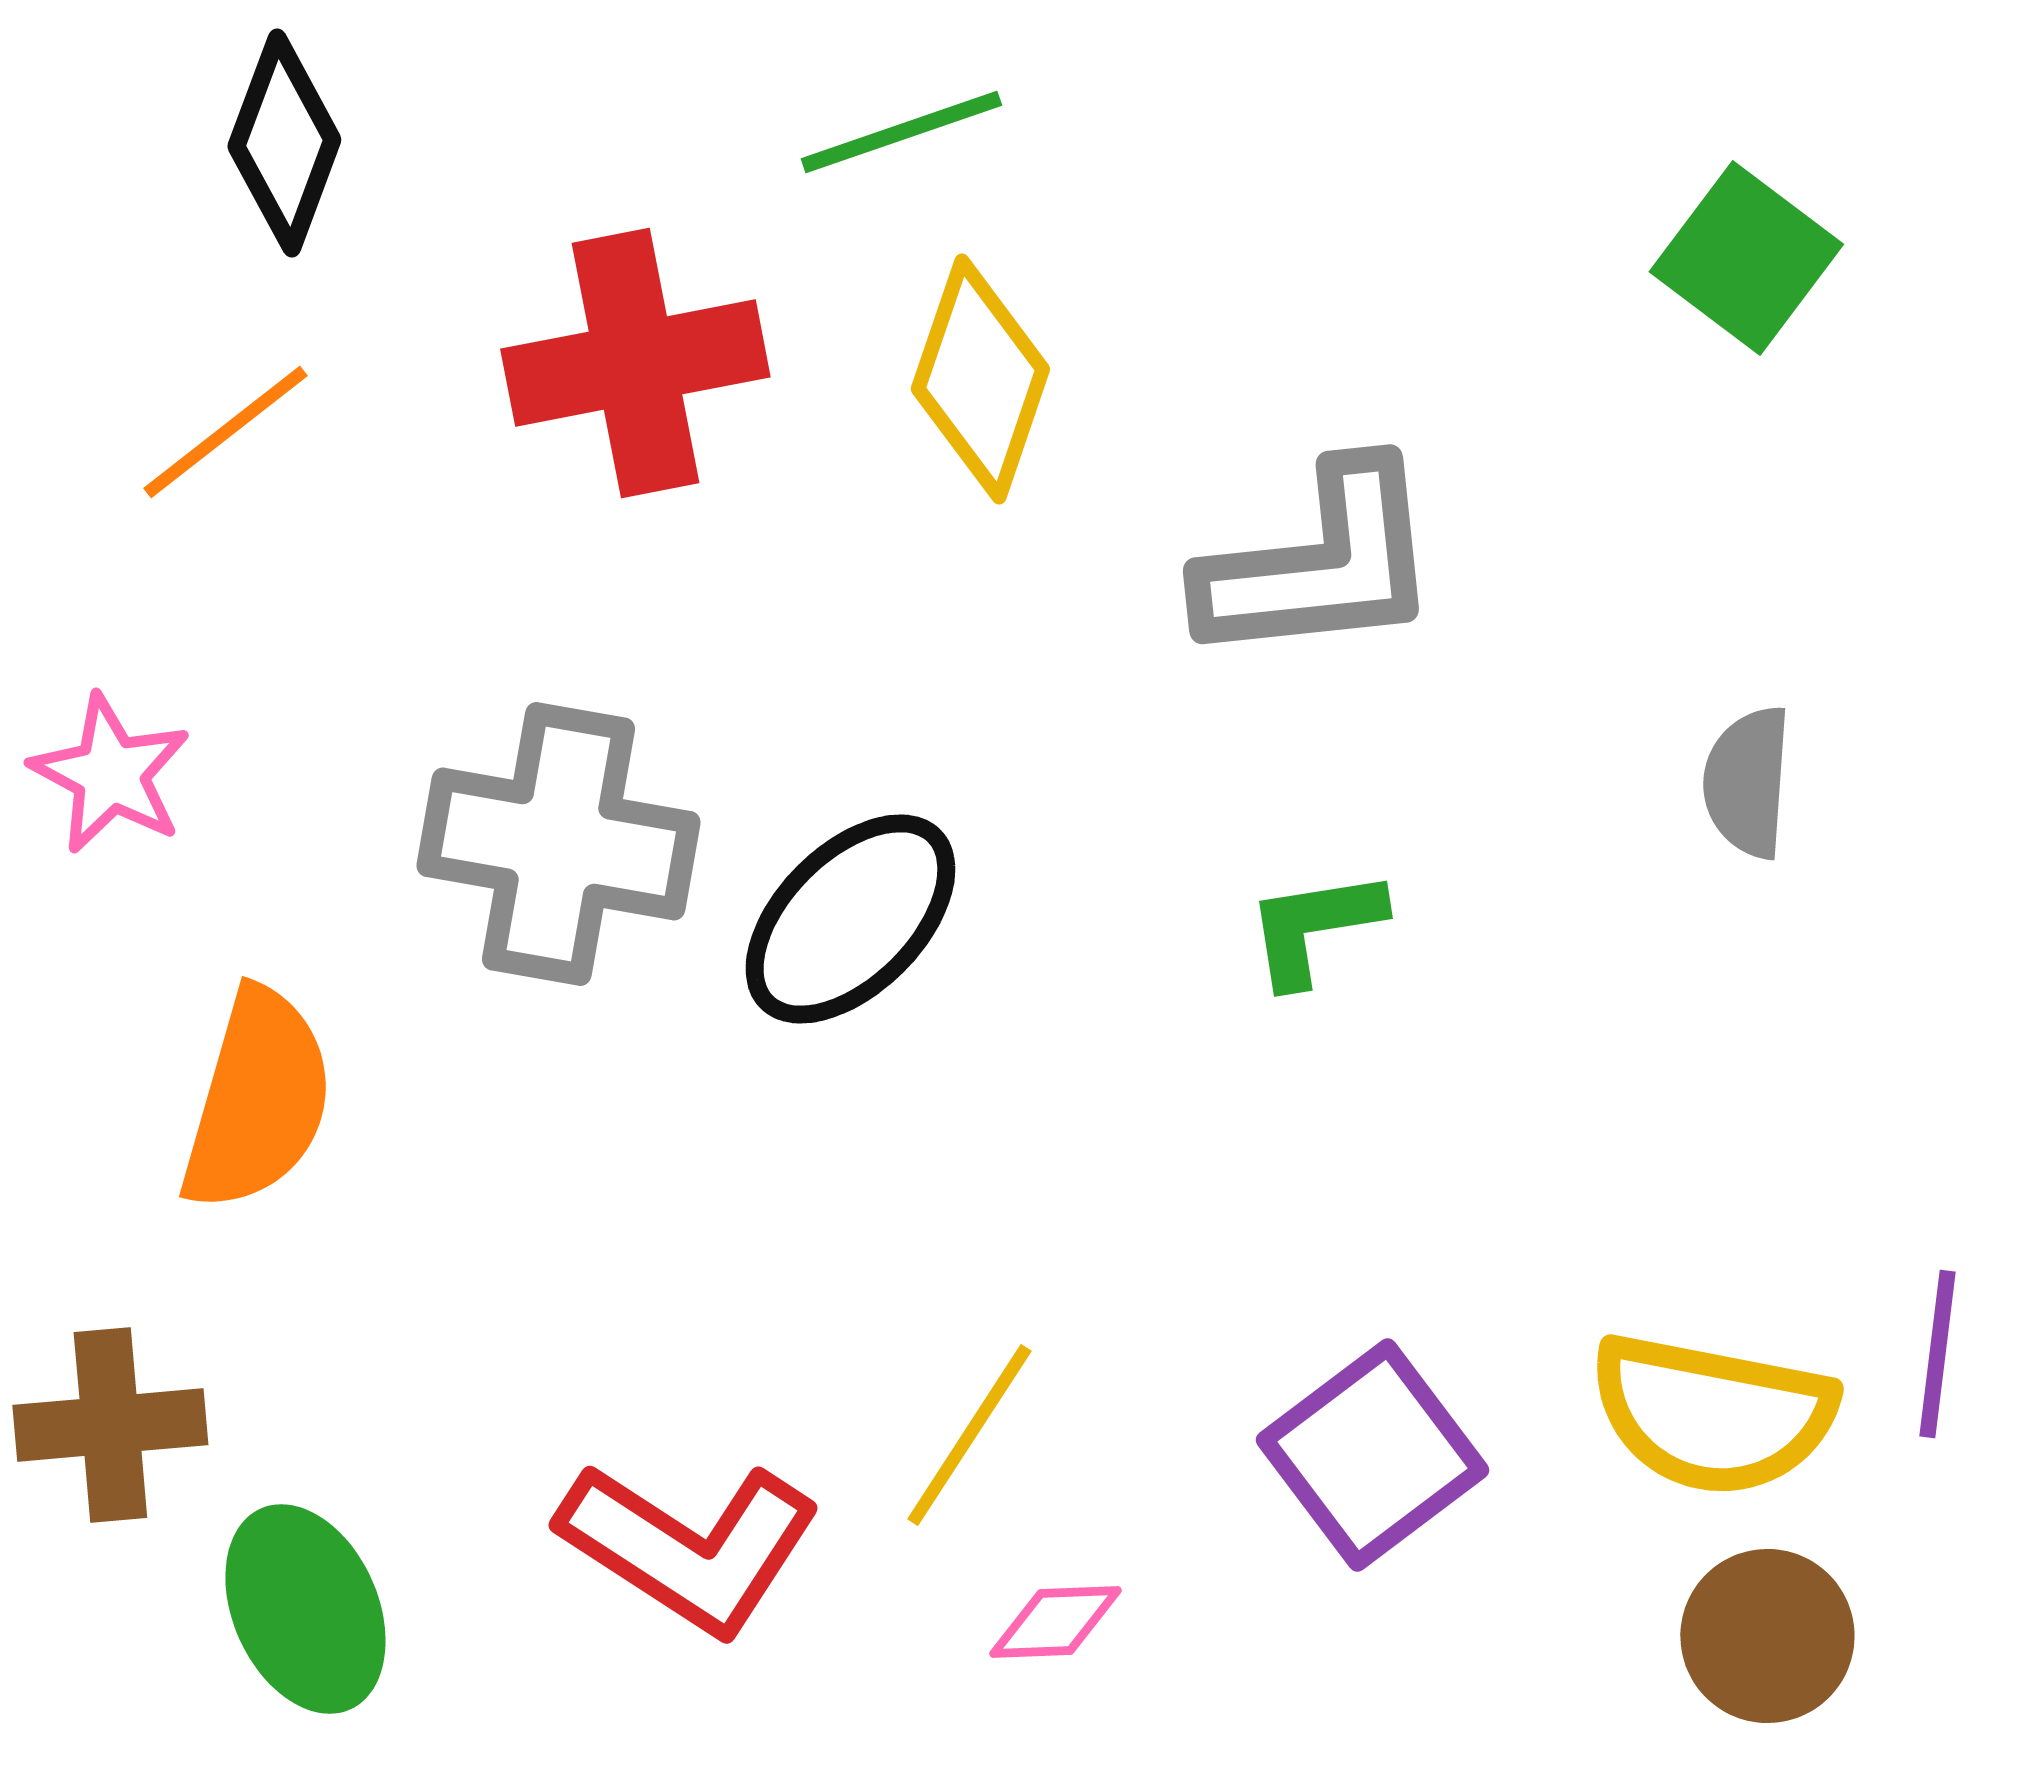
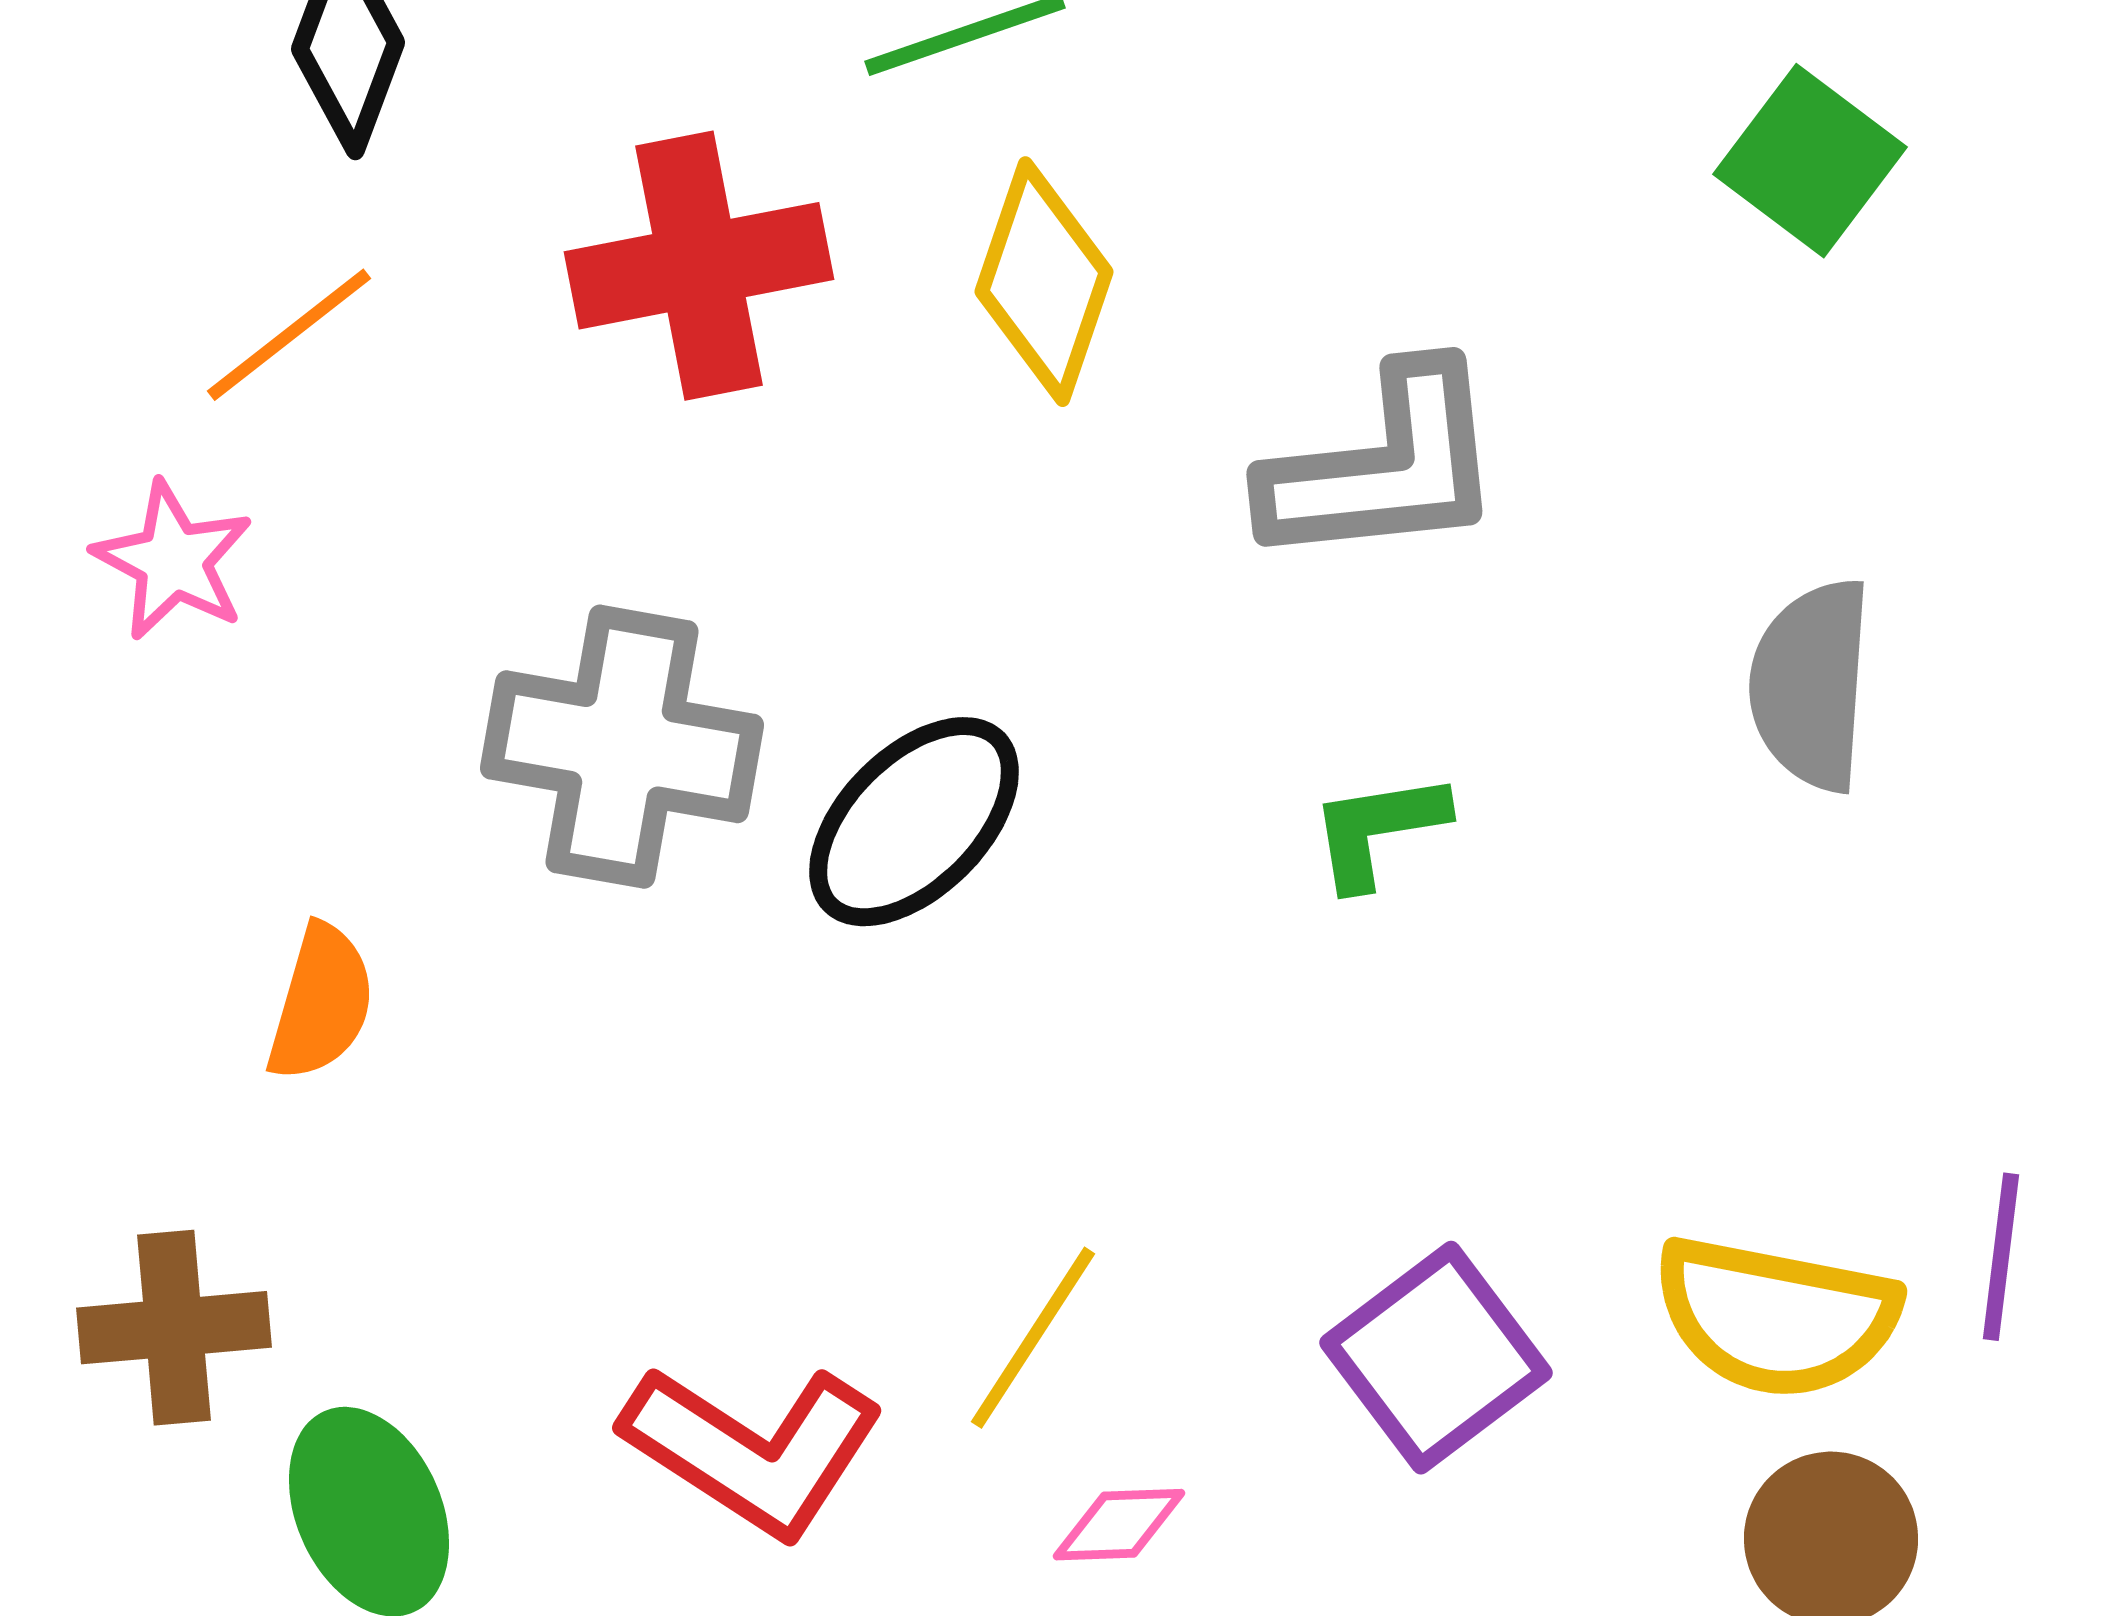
pink star: (110, 774) -> (173, 561), moved
gray semicircle: (1747, 782) -> (1811, 685), size x1.4
orange semicircle: (257, 1100) -> (321, 1003), size x0.7

